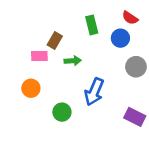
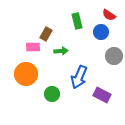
orange circle: (31, 88) -> (26, 74), size x1.5
purple rectangle: (135, 117) -> (102, 95), moved

